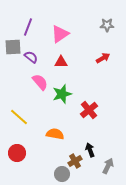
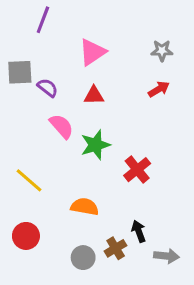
gray star: (107, 25) -> (162, 51), moved
purple line: (28, 27) -> (43, 20), moved
gray arrow: (108, 166) -> (166, 256), turned 70
gray circle: (62, 174) -> (83, 258), moved

